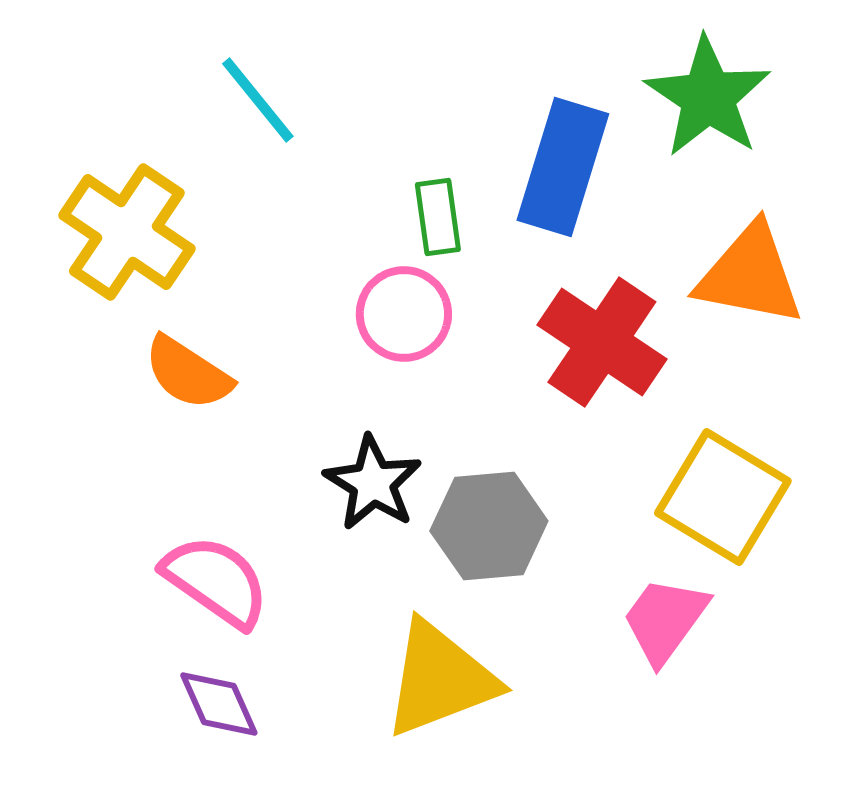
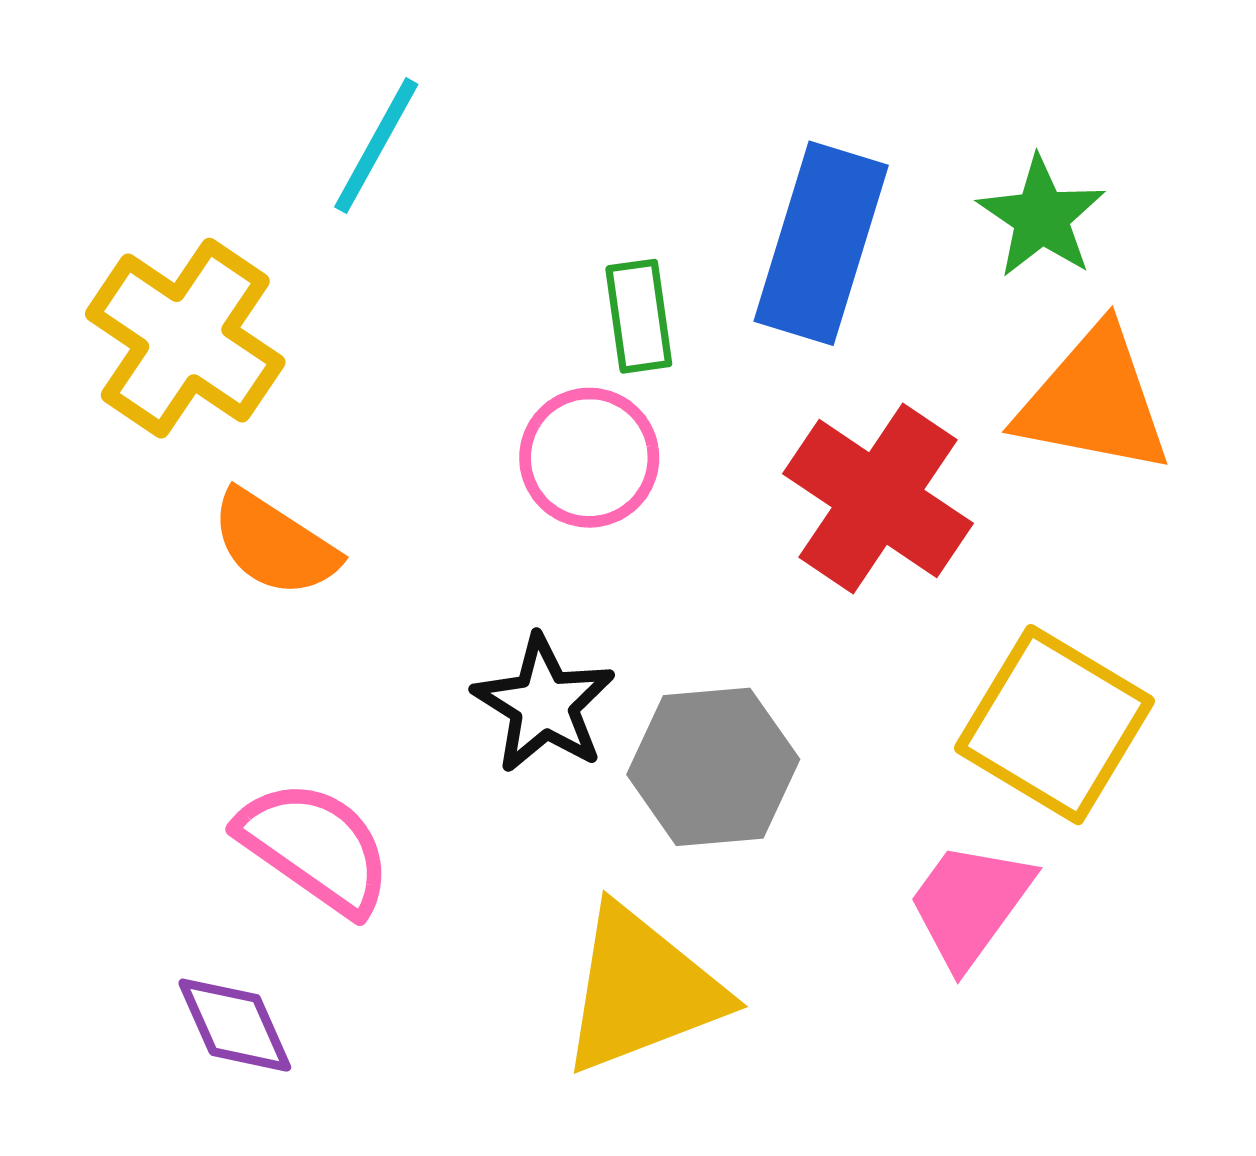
green star: (708, 97) -> (1041, 217), moved, size x0.7
cyan line: (258, 100) -> (376, 146), turned 68
purple diamond: (219, 704) -> (235, 1025), moved

